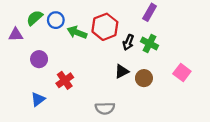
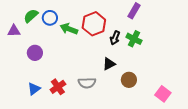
pink square: (182, 73) -> (163, 94), moved
brown circle: (144, 78) -> (129, 80), moved
red cross: (65, 80) -> (58, 87), moved
gray semicircle: (105, 108) -> (87, 83), moved

